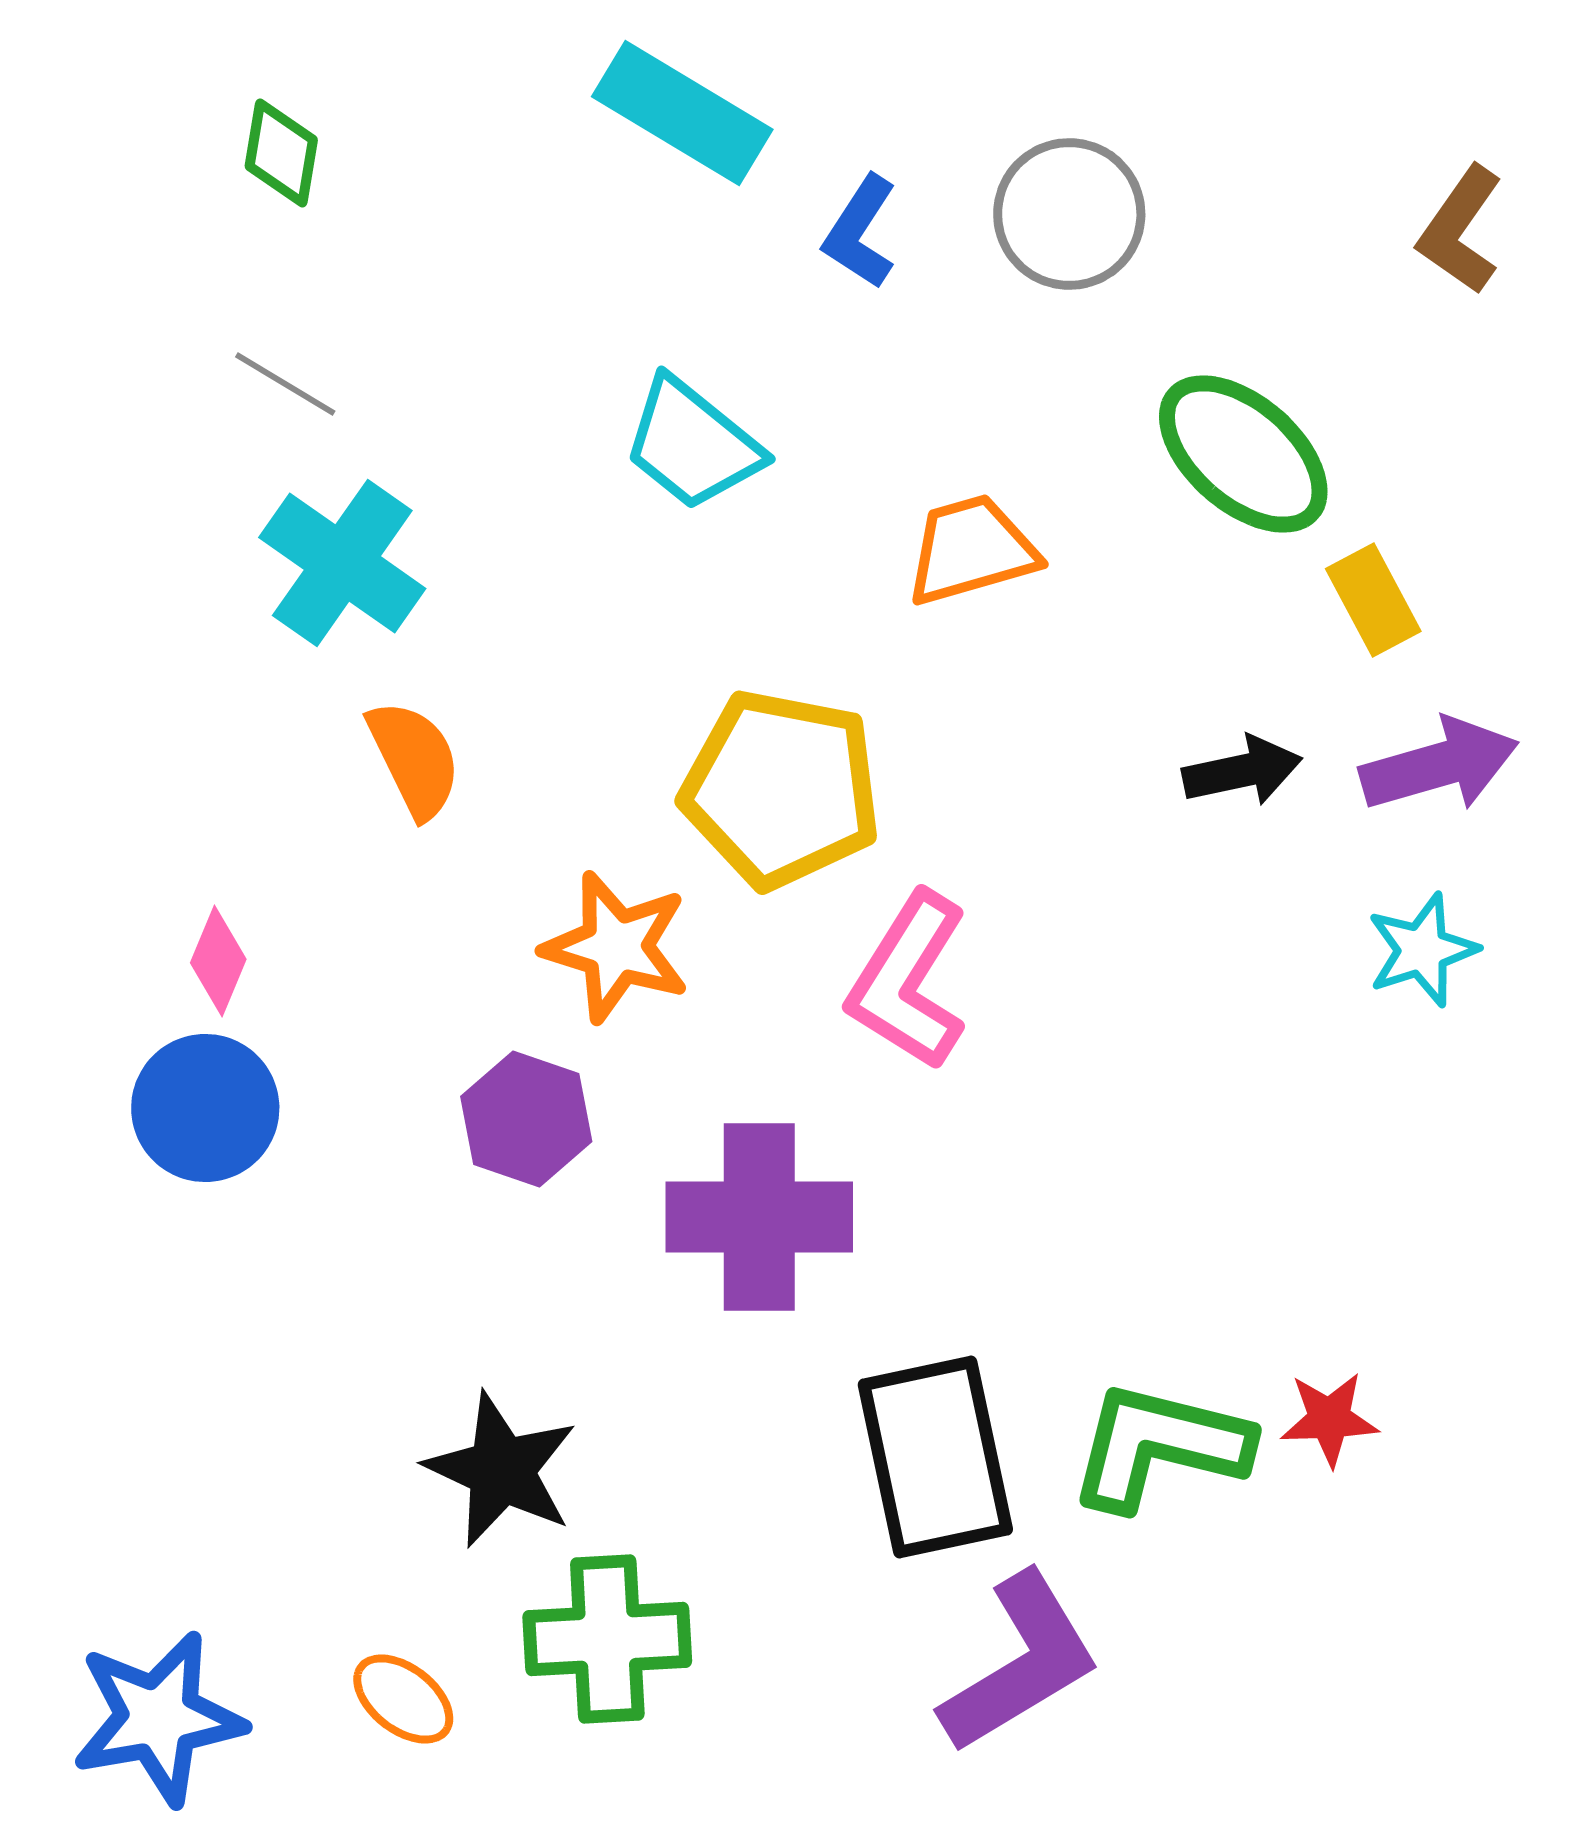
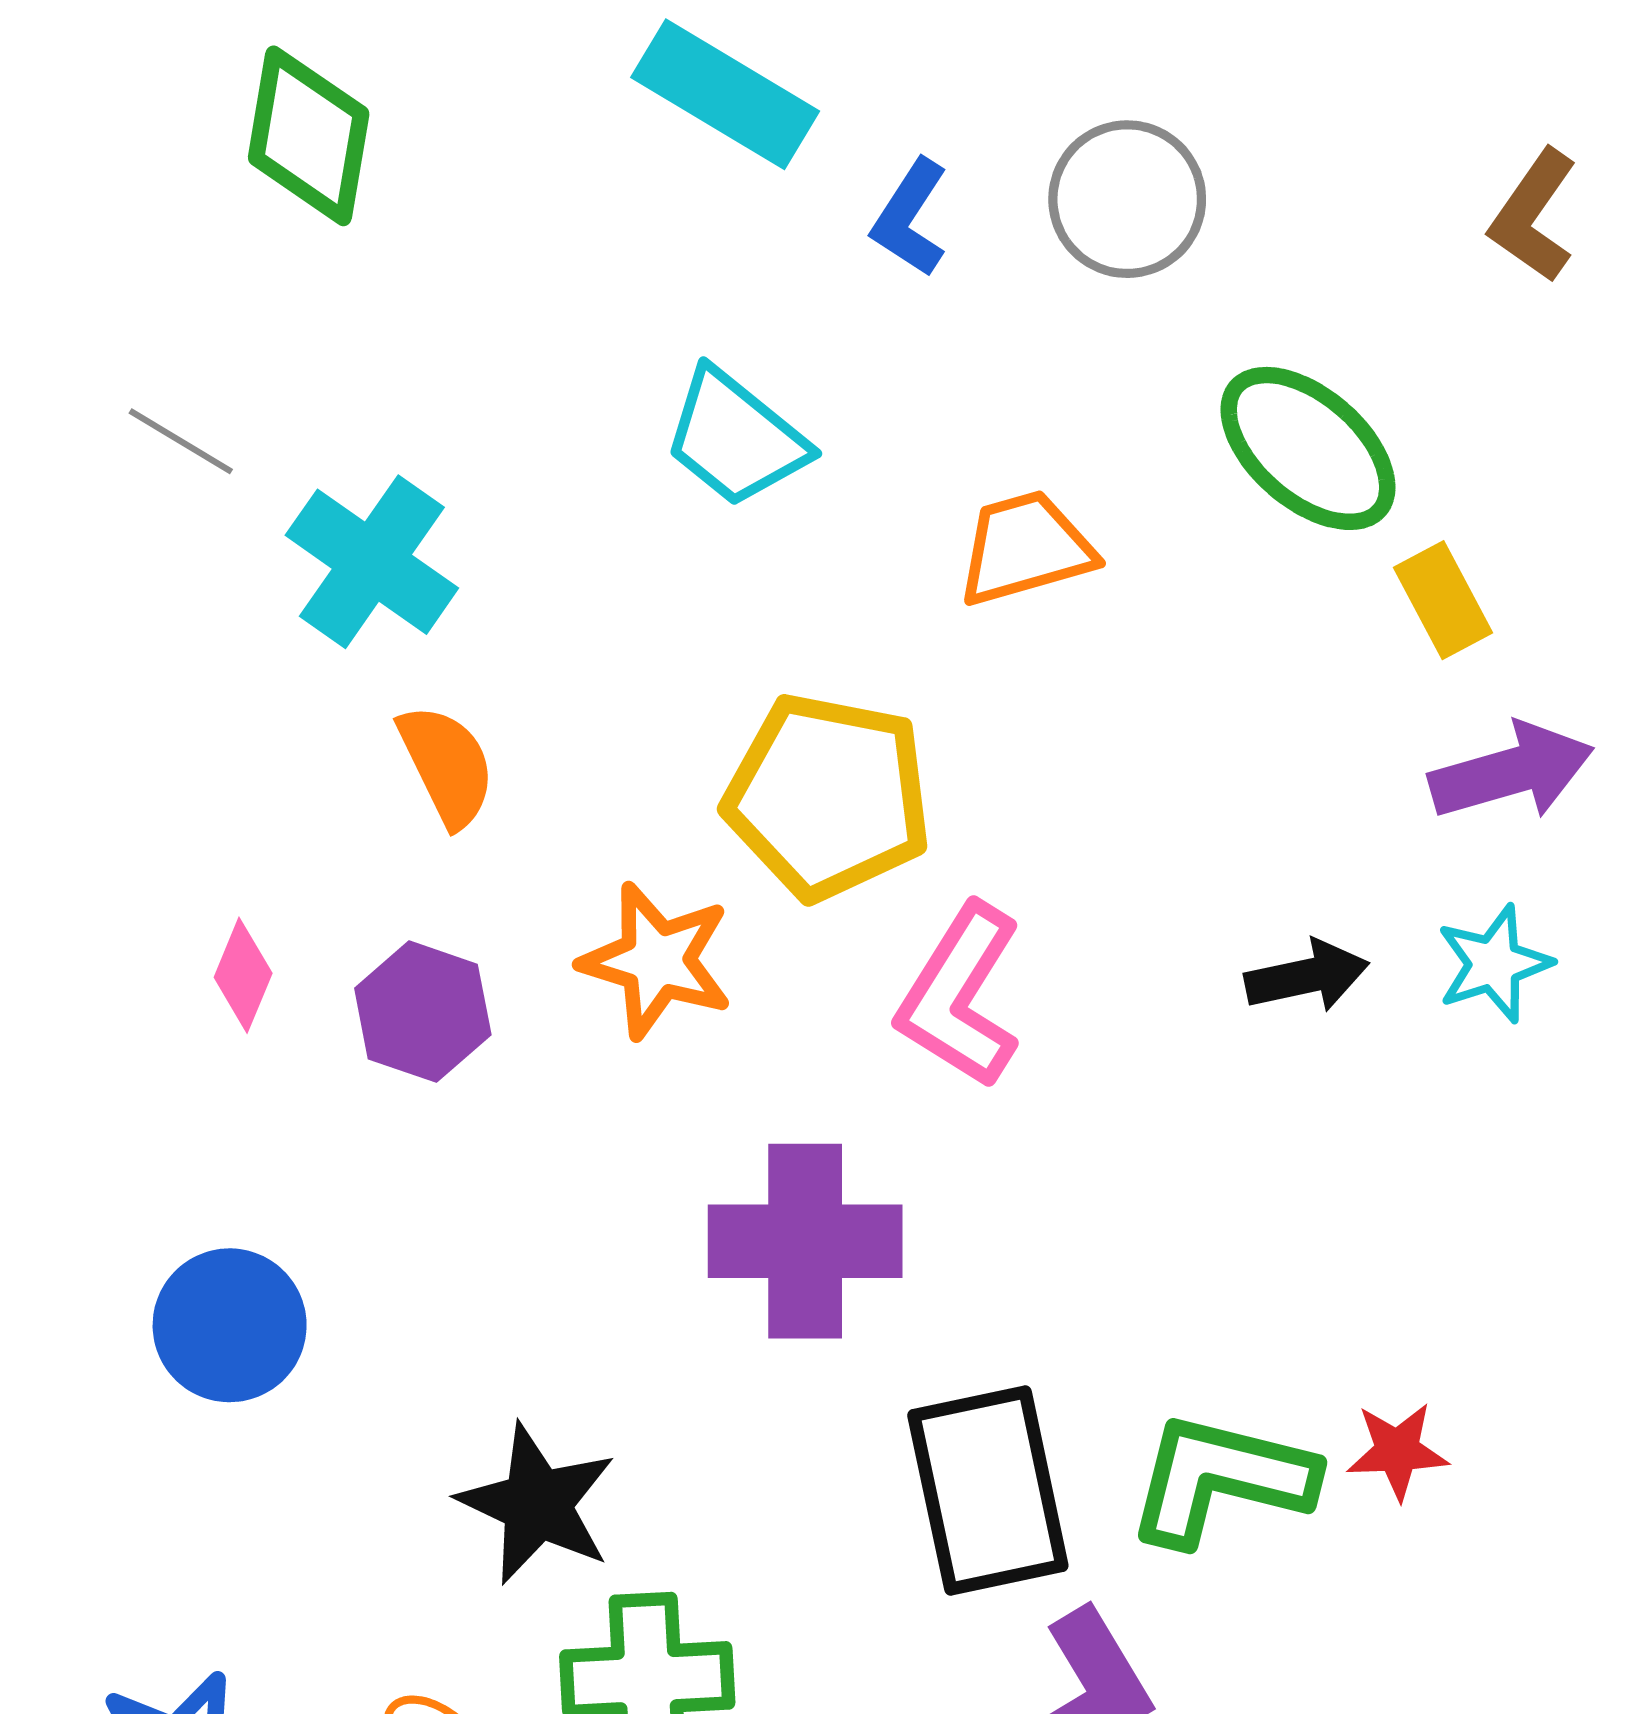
green diamond: (281, 153) -> (309, 136), size x1.6
gray line: (285, 384) -> (181, 441), moved
black arrow: (1242, 771) -> (1307, 976), moved
blue circle: (205, 1108) -> (230, 1325), moved
purple hexagon: (526, 1119) -> (423, 1012), moved

